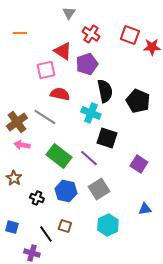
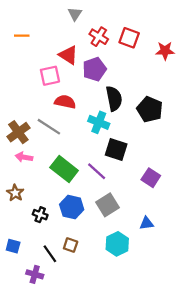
red square: (130, 35) -> (129, 38), moved
blue triangle: (145, 209) -> (147, 223), moved

